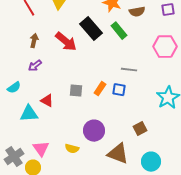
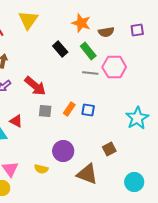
black rectangle: (91, 29) -> (60, 49), size x0.7
red arrow: (66, 42) -> (35, 86), moved
pink hexagon: (165, 47) -> (114, 67), moved
gray line: (129, 70) -> (90, 73), moved
cyan circle: (151, 162) -> (134, 182), moved

